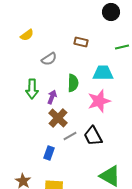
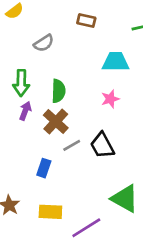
green semicircle: (73, 83) -> (58, 91), moved
purple arrow: (52, 97) -> (25, 111), moved
pink star: (99, 101) -> (110, 99), size x0.6

